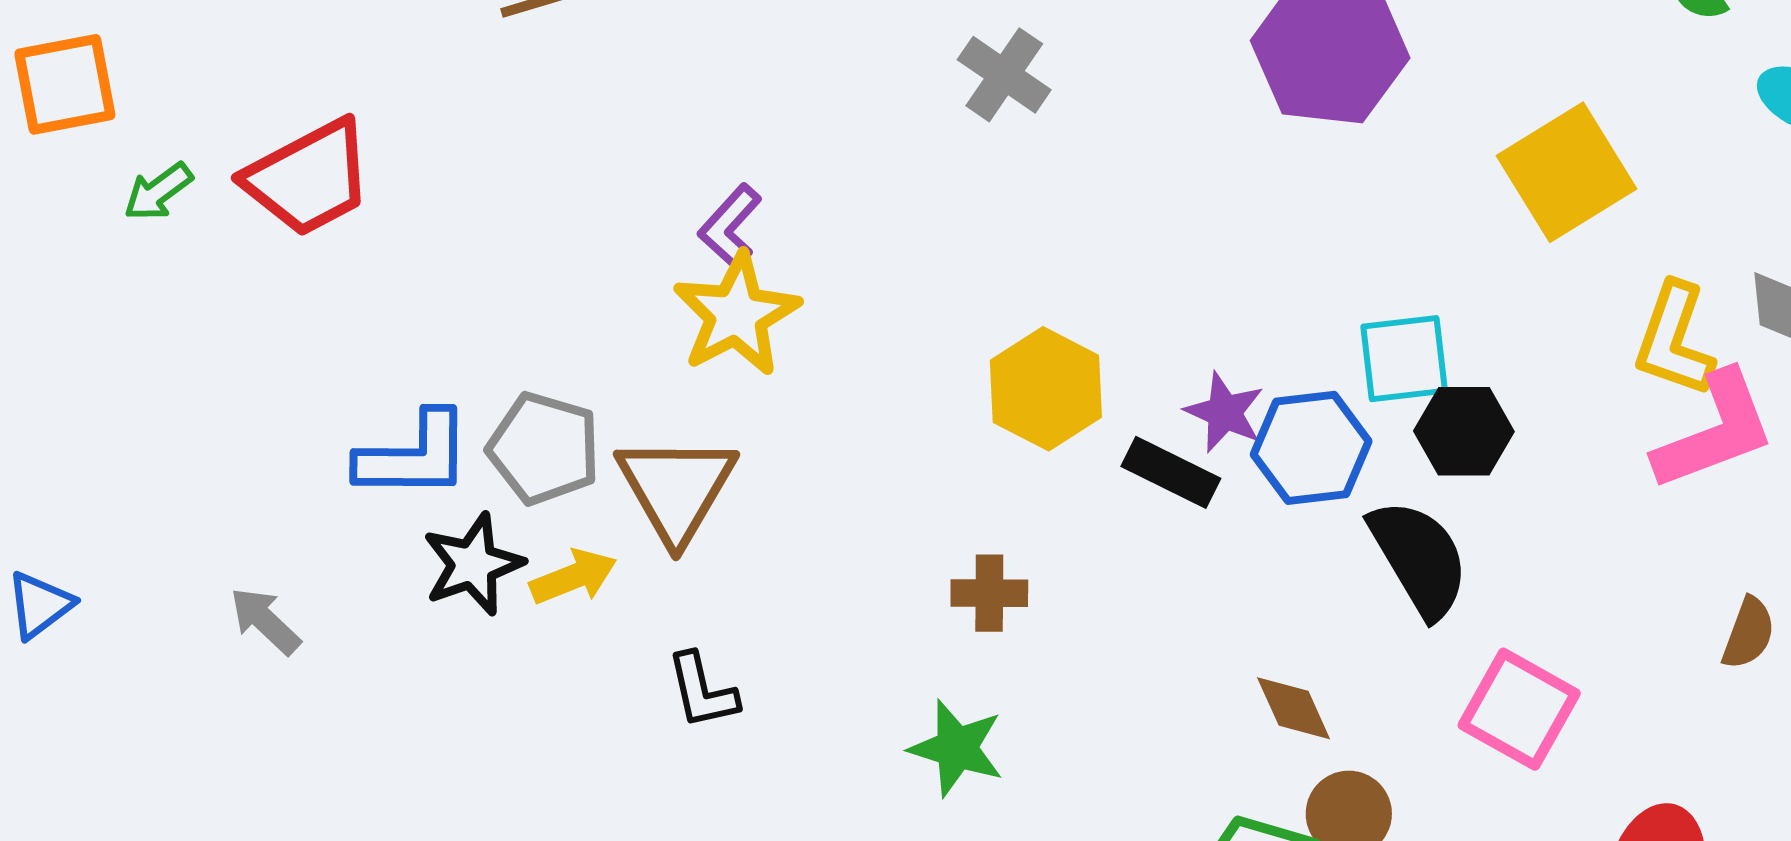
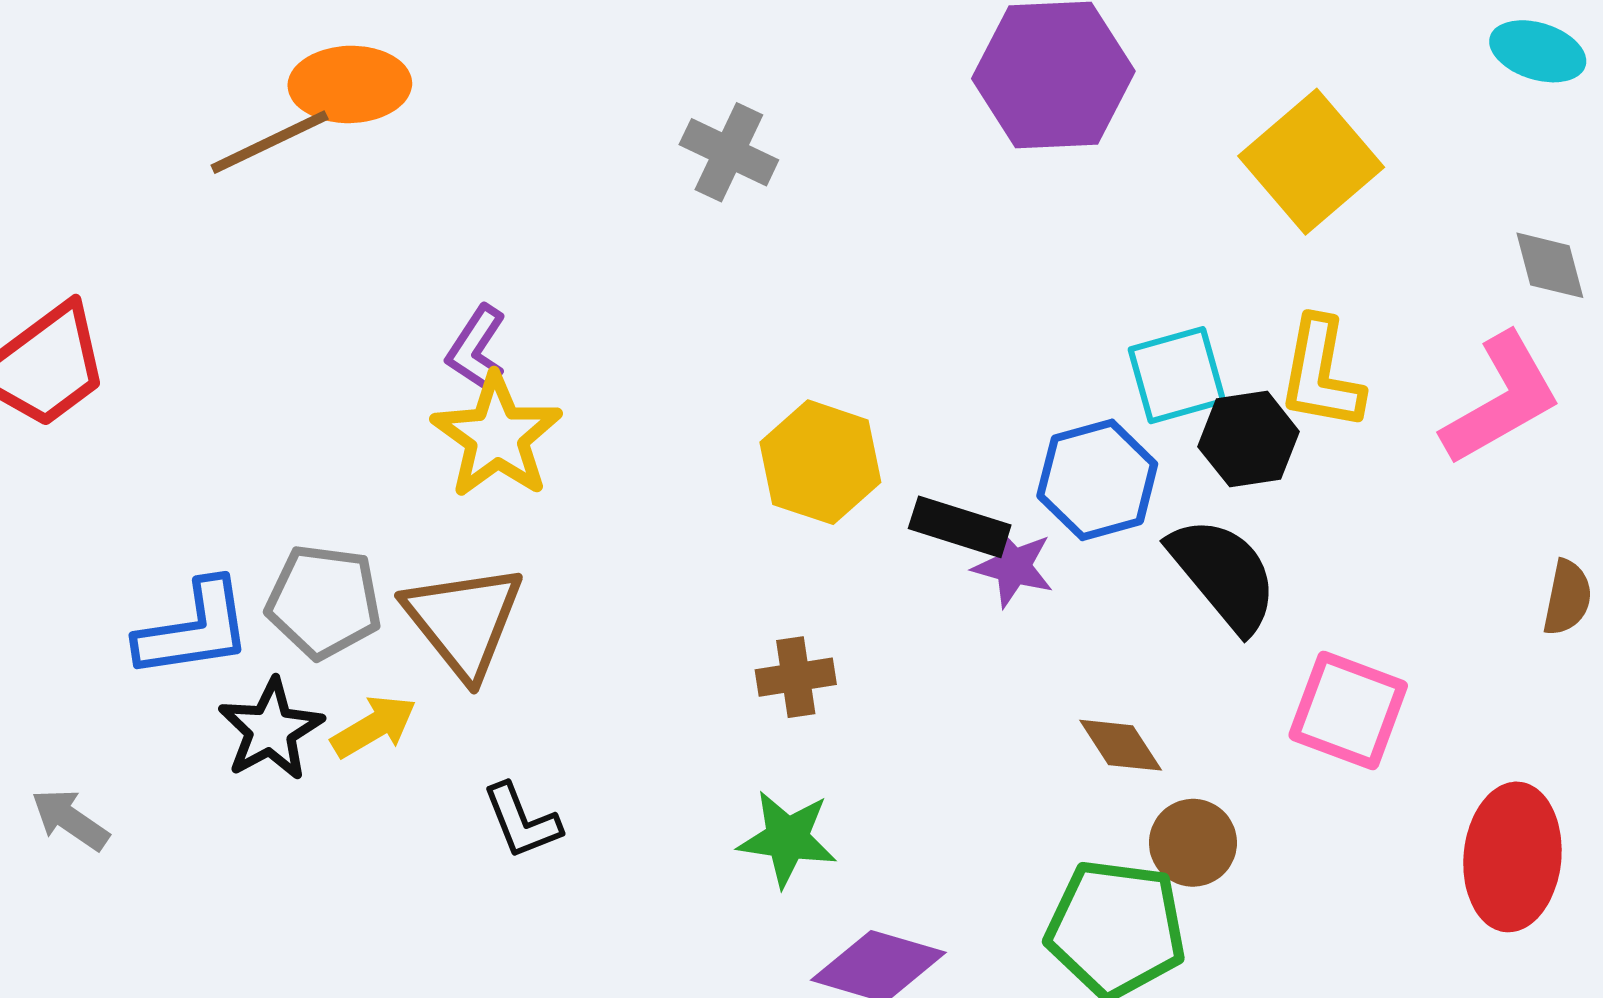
yellow L-shape: (1674, 340) -> (1321, 374), moved
purple star: (1225, 412) -> (1013, 566), moved

